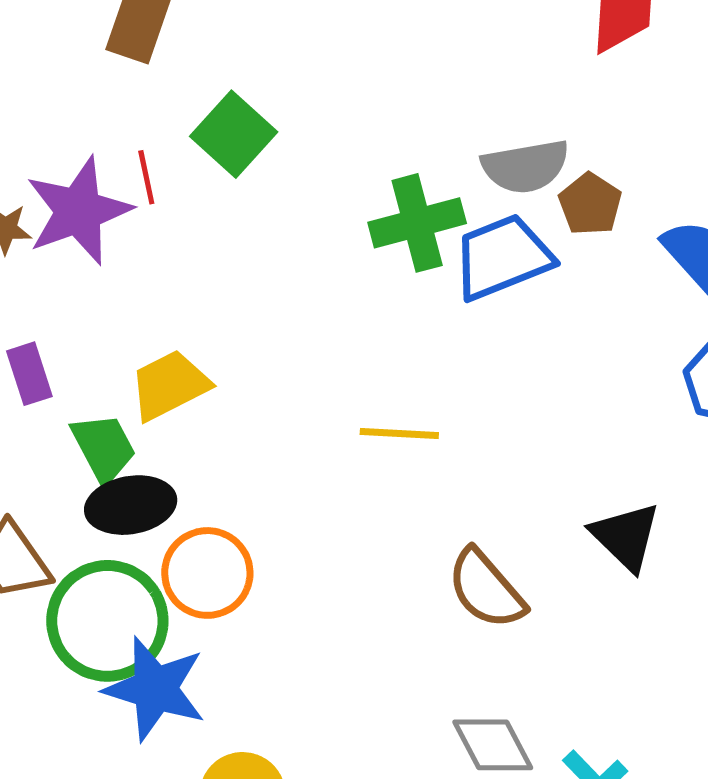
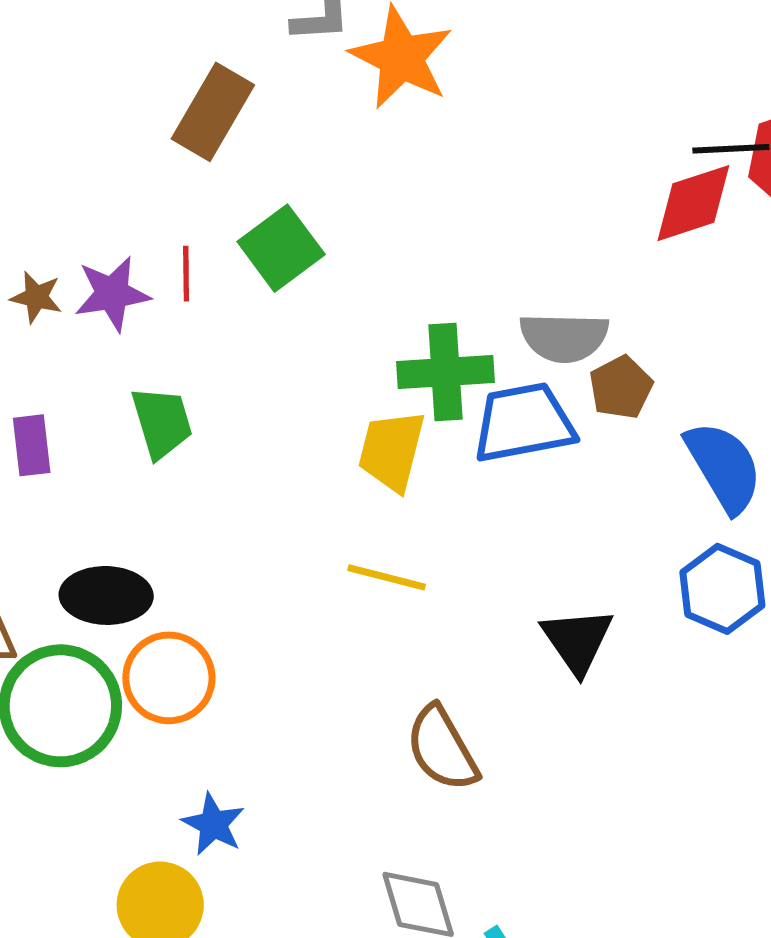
purple star: (78, 211) -> (112, 294), size x0.7
yellow trapezoid: (170, 385) -> (392, 451), moved, turned -60
green trapezoid: (104, 448) -> (162, 422), moved
black triangle: (626, 536) -> (577, 641), moved
blue star: (155, 689) -> (213, 824), moved, size x0.6

